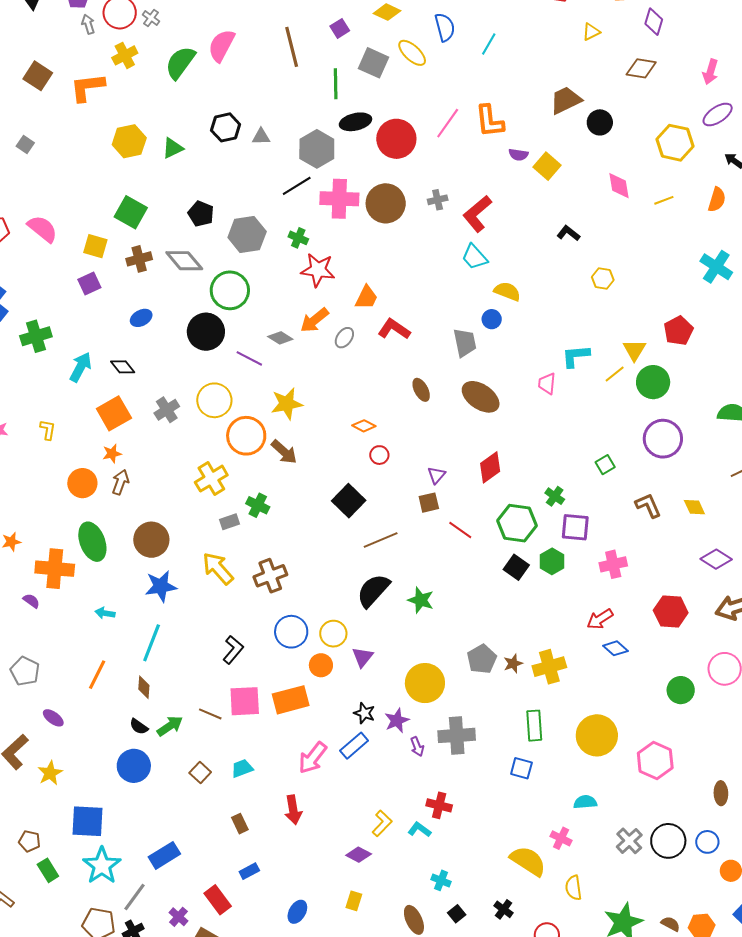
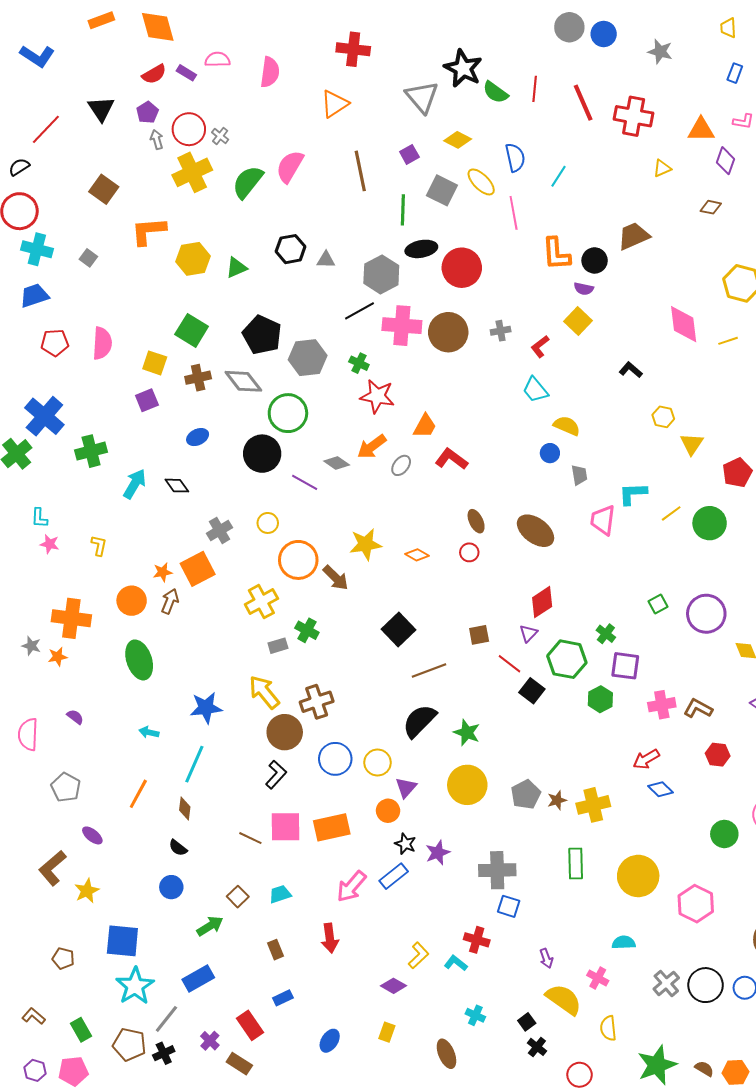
yellow cross: (125, 55) -> (192, 172), size x1.5
brown diamond: (641, 68) -> (711, 207), size x0.7
orange L-shape: (87, 87) -> (148, 231), moved
black circle: (600, 122) -> (595, 260), moved
pink line: (448, 123) -> (514, 213), moved, turned -48
yellow square: (547, 166) -> (578, 321), moved
pink diamond: (619, 186) -> (684, 324), size x1.4
black pentagon: (201, 214) -> (262, 335), size x1.5
red L-shape: (477, 214) -> (540, 346), size x0.6
pink semicircle: (43, 229) -> (102, 343), turned 52
gray trapezoid: (465, 343) -> (579, 475), moved, size x0.7
yellow triangle: (634, 350) -> (692, 444), moved
pink trapezoid: (547, 383) -> (603, 520), size x1.4
yellow circle: (214, 400) -> (268, 523), size x0.6
yellow star: (287, 404) -> (366, 544), moved
orange square: (114, 413) -> (198, 569), moved
purple circle: (663, 439) -> (706, 614), moved
red circle: (379, 455) -> (469, 552), moved
purple triangle: (436, 475) -> (528, 633), moved
brown L-shape: (648, 505) -> (698, 708), moved, turned -40
brown circle: (151, 540) -> (285, 732), moved
black square: (516, 567) -> (532, 691), moved
orange cross: (55, 569) -> (71, 618), moved
red hexagon: (671, 611) -> (718, 755), size x0.7
orange circle: (321, 665) -> (388, 811), moved
yellow circle: (425, 683) -> (467, 785), moved
green arrow: (170, 726) -> (210, 926), moved
purple arrow: (417, 746) -> (546, 958), moved
blue circle: (134, 766) -> (171, 887), size x0.7
blue square: (521, 768) -> (509, 906), moved
green rectangle: (48, 870) -> (81, 1030), moved
black square: (457, 914) -> (527, 1022), moved

